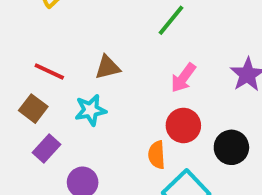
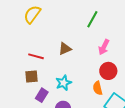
brown square: (33, 109) -> (31, 76), turned -32
cyan star: (91, 110) -> (64, 83), moved

